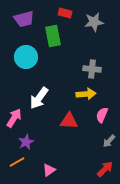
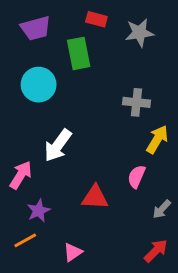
yellow arrow: (86, 94) -> (157, 139), moved, turned -54
pink semicircle: (102, 115) -> (136, 177), moved
red triangle: (69, 121) -> (95, 197), moved

